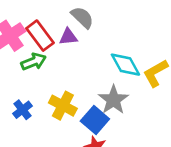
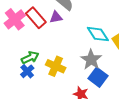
green arrow: (34, 62) -> (30, 57), moved
blue square: (95, 120) -> (98, 77), moved

